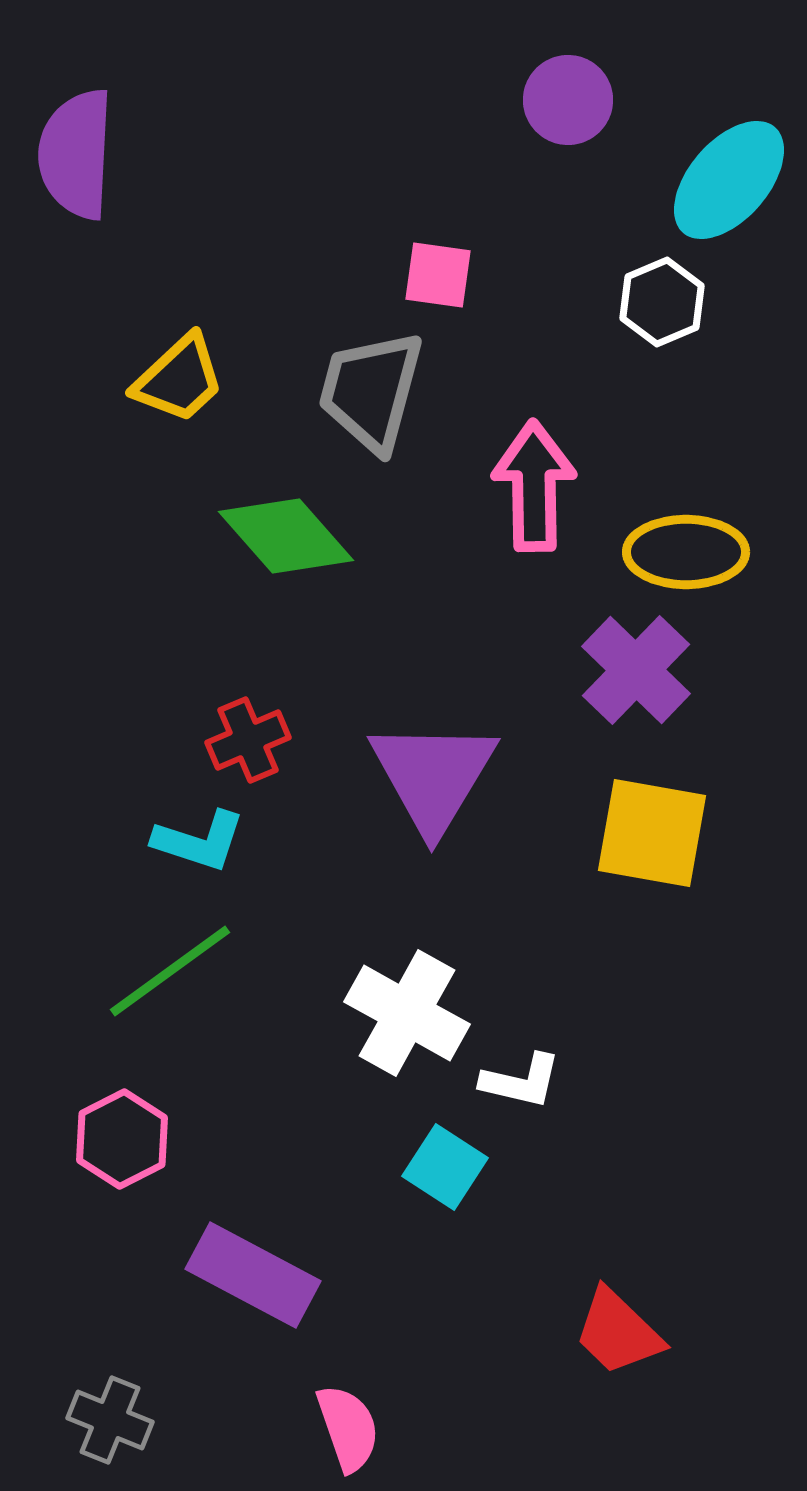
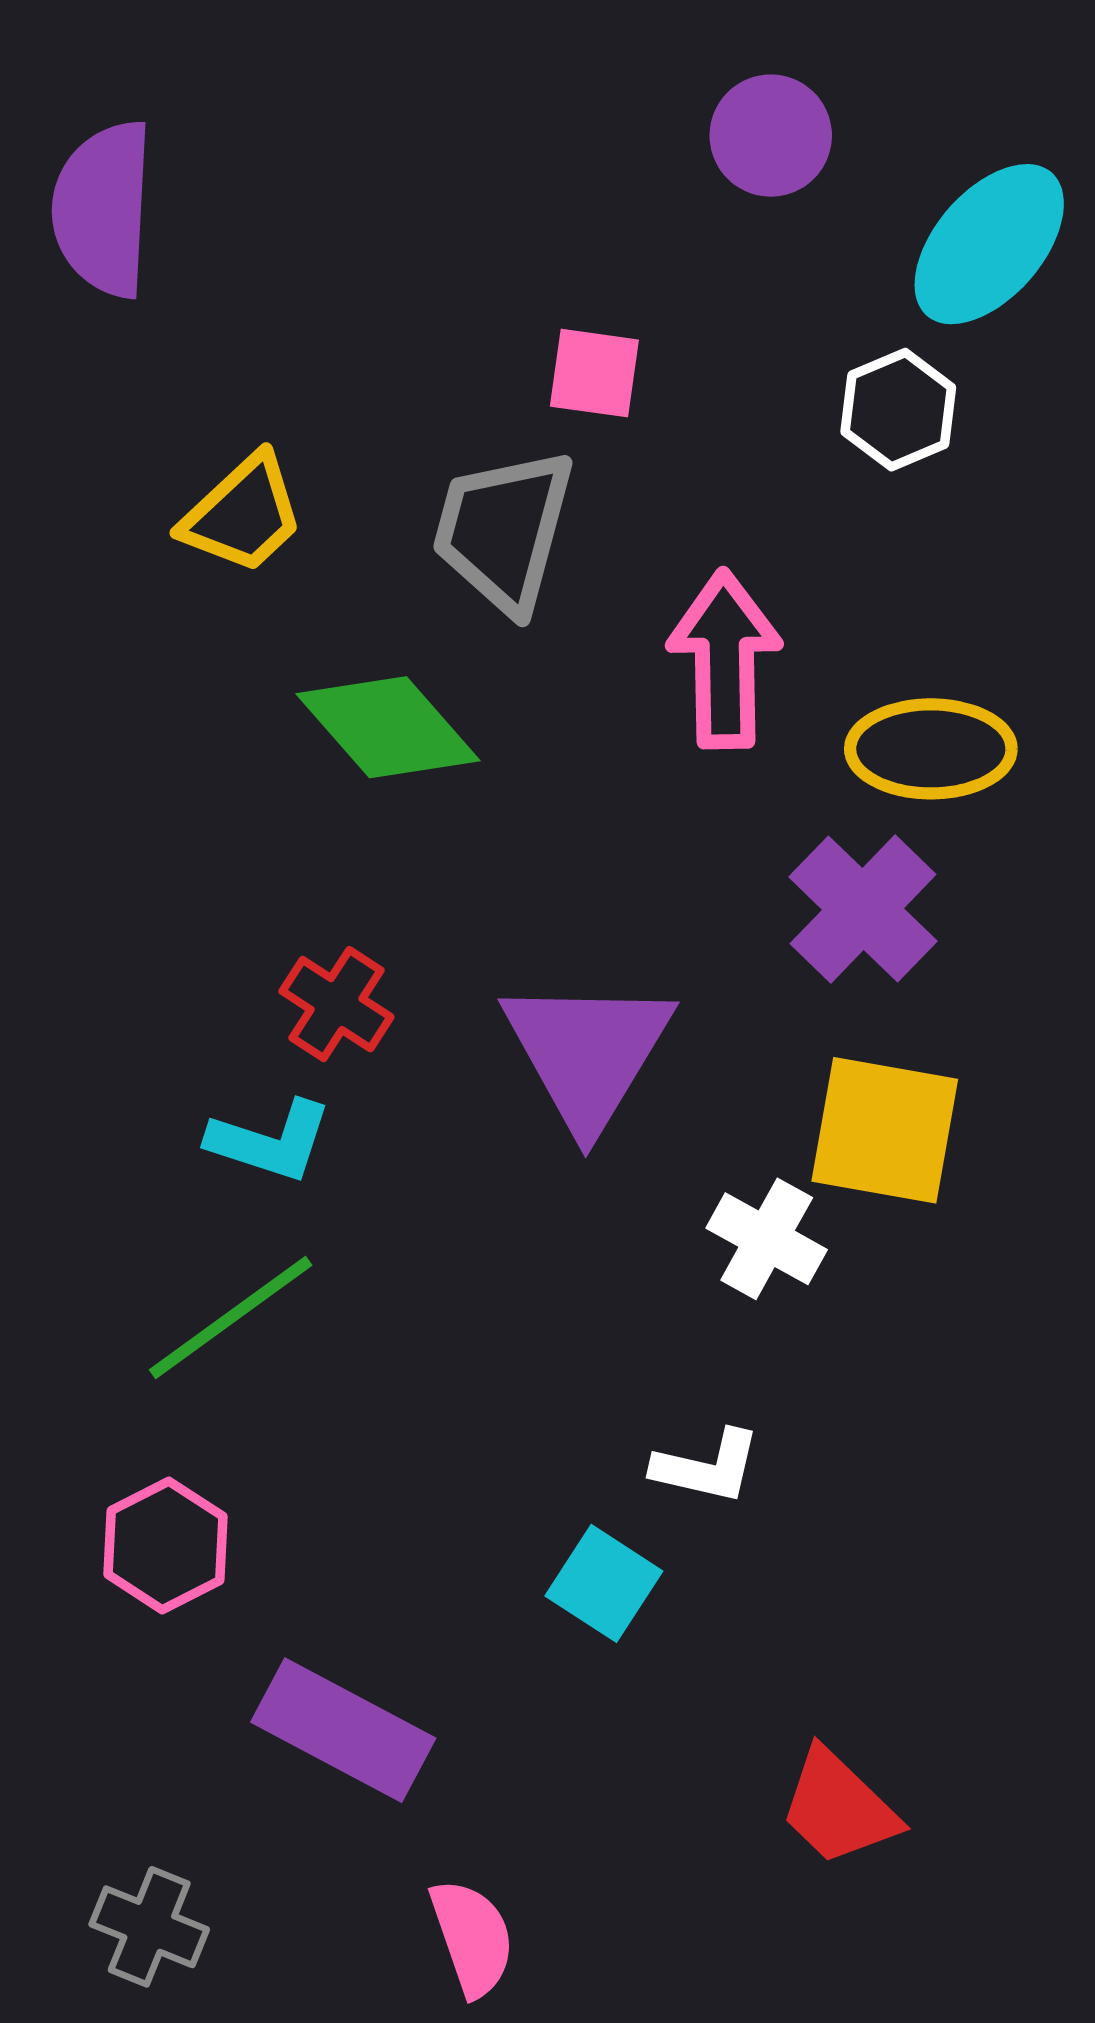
red cross: (248, 740) -> (336, 1004), turned -34
white cross: (407, 1013) -> (767, 1239), moved, size x0.7

